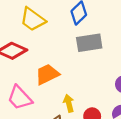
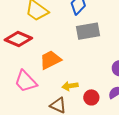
yellow arrow: (69, 103) -> (70, 86), turned -84

